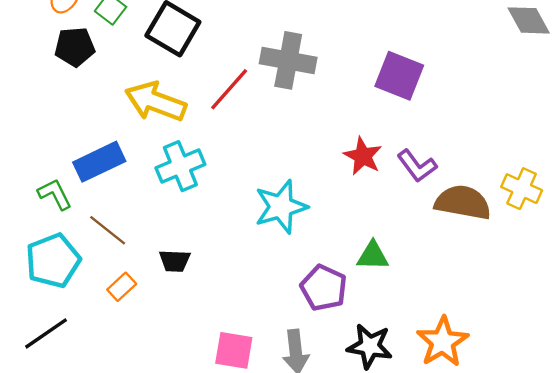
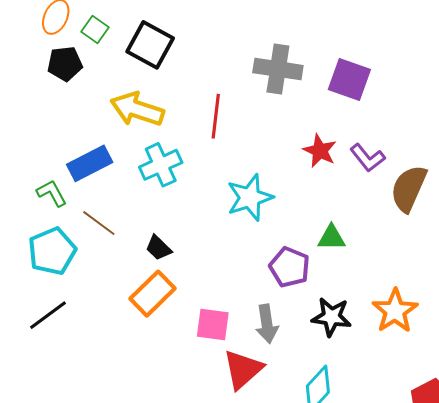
gray cross: (288, 60) -> (278, 69), moved
red line: (229, 89) -> (216, 116), moved, turned -33
brown semicircle: (463, 202) -> (409, 188), turned -75
black trapezoid: (175, 261) -> (158, 248), turned 44
orange rectangle: (122, 287) -> (153, 294), moved, size x1.8

